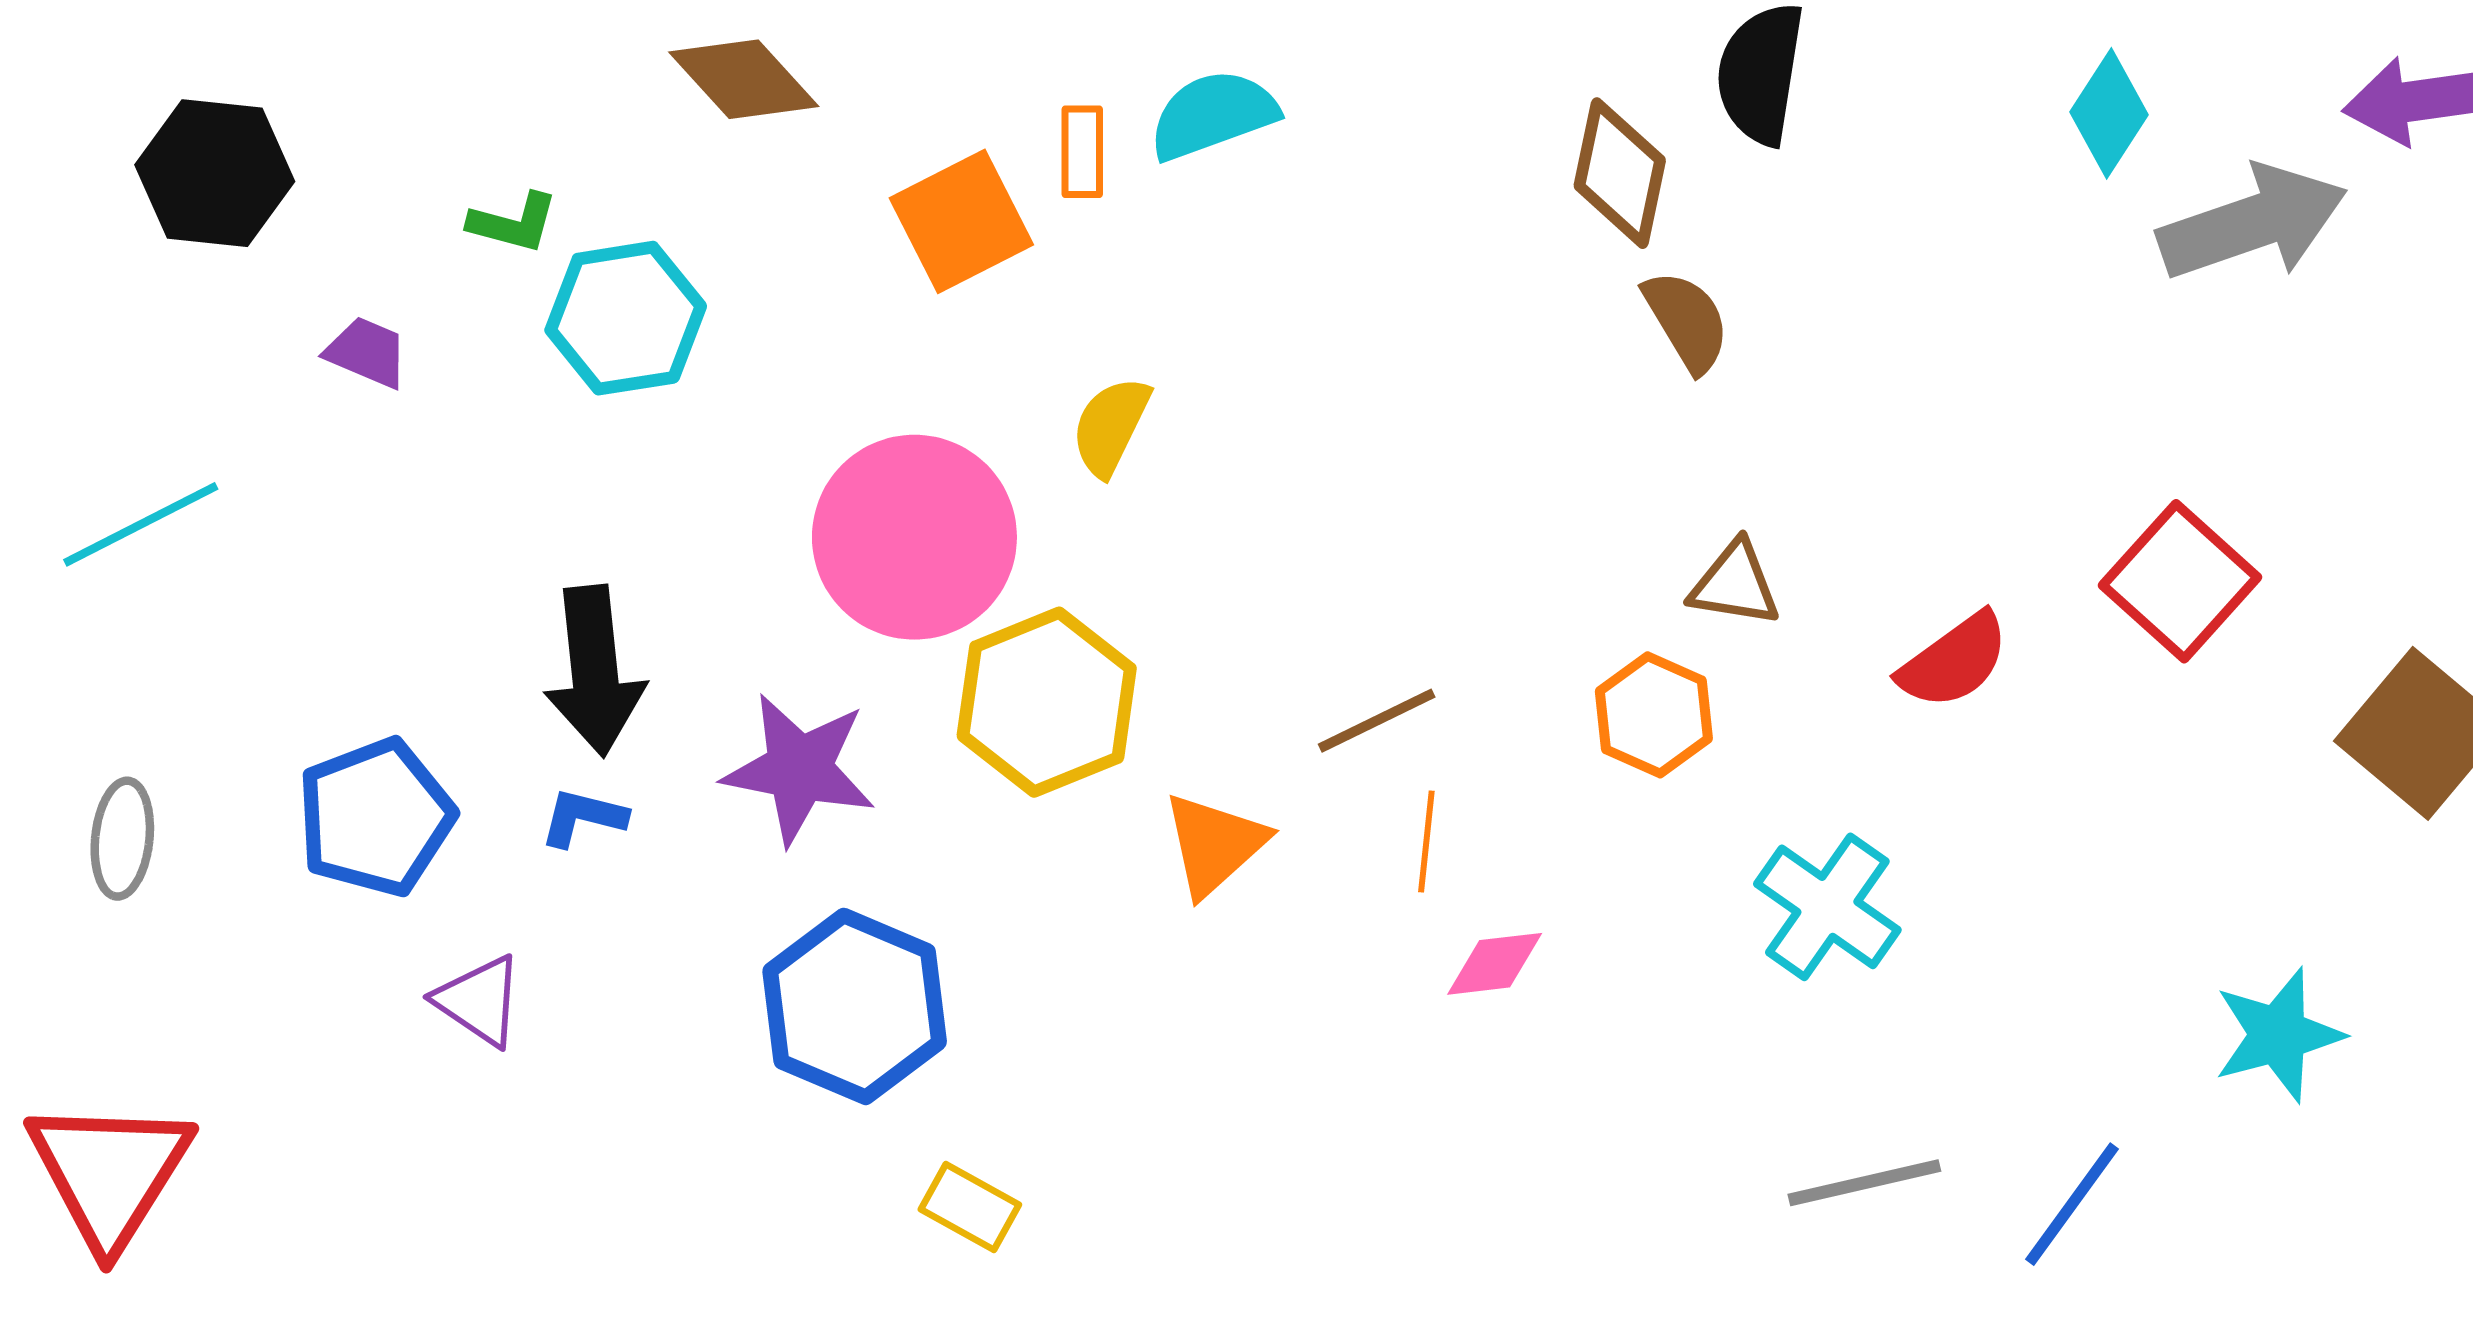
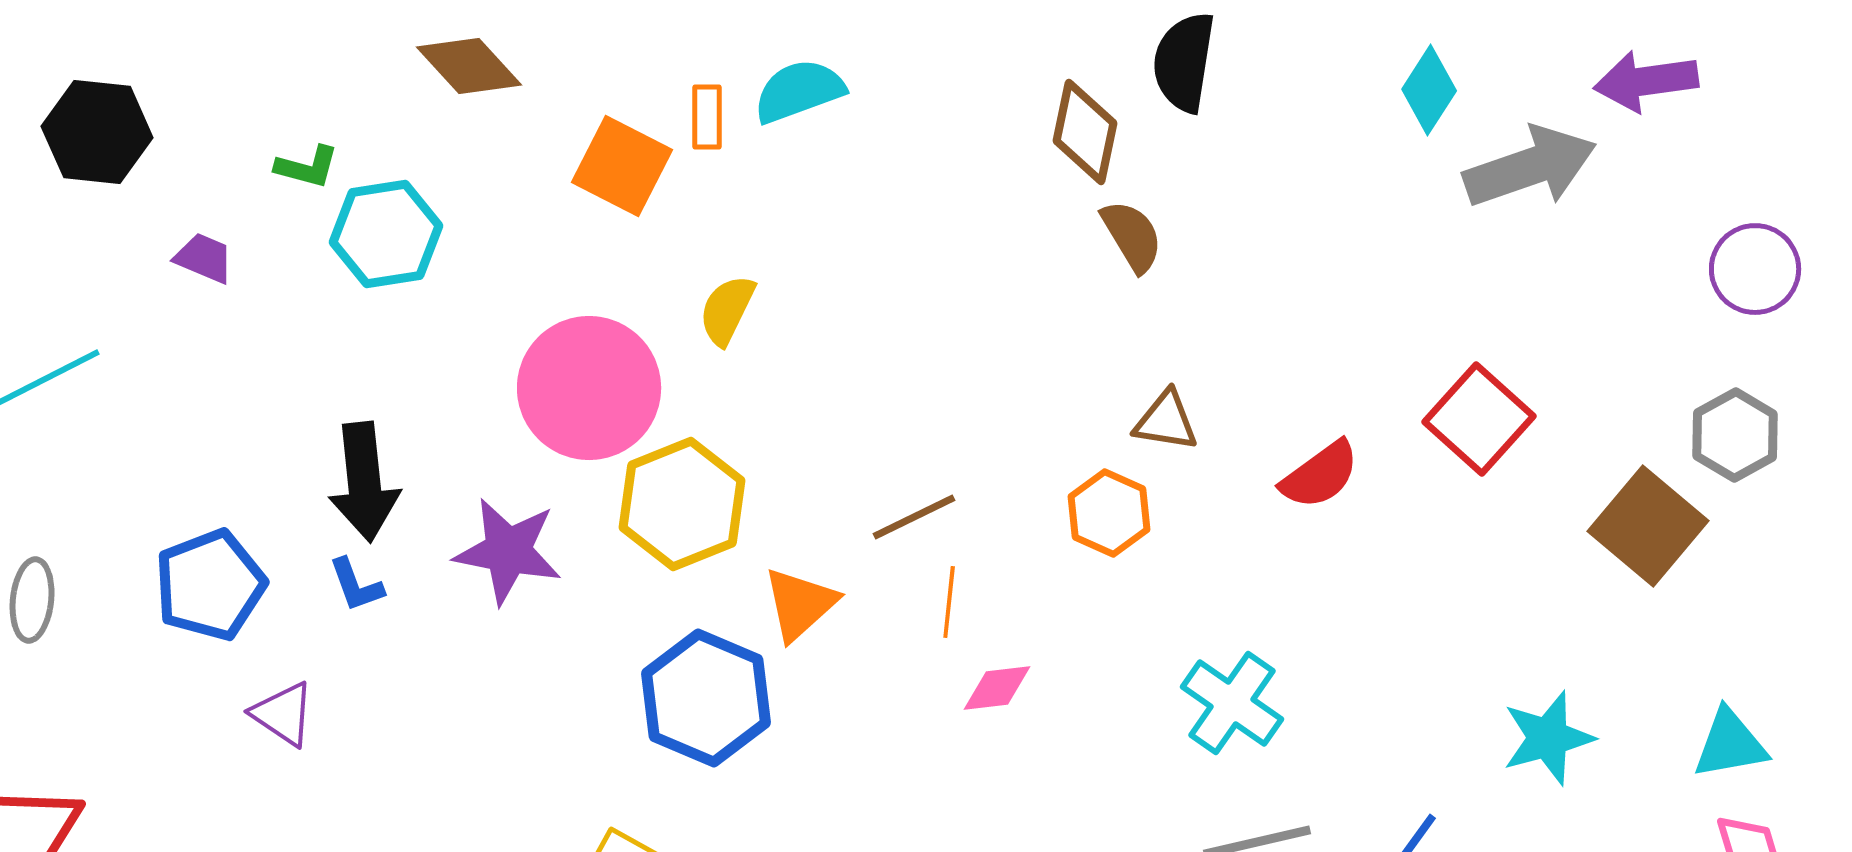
orange square: (961, 221) -> (622, 166), turned -36
blue L-shape: (583, 817) -> (356, 585), turned -124
cyan cross: (1827, 907) -> (1232, 703), moved
blue hexagon: (855, 1006) -> (706, 698), moved

